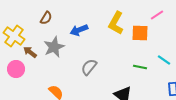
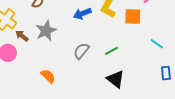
blue arrow: (79, 30) -> (82, 14), moved
green line: (140, 67) -> (112, 51), moved, turned -40

